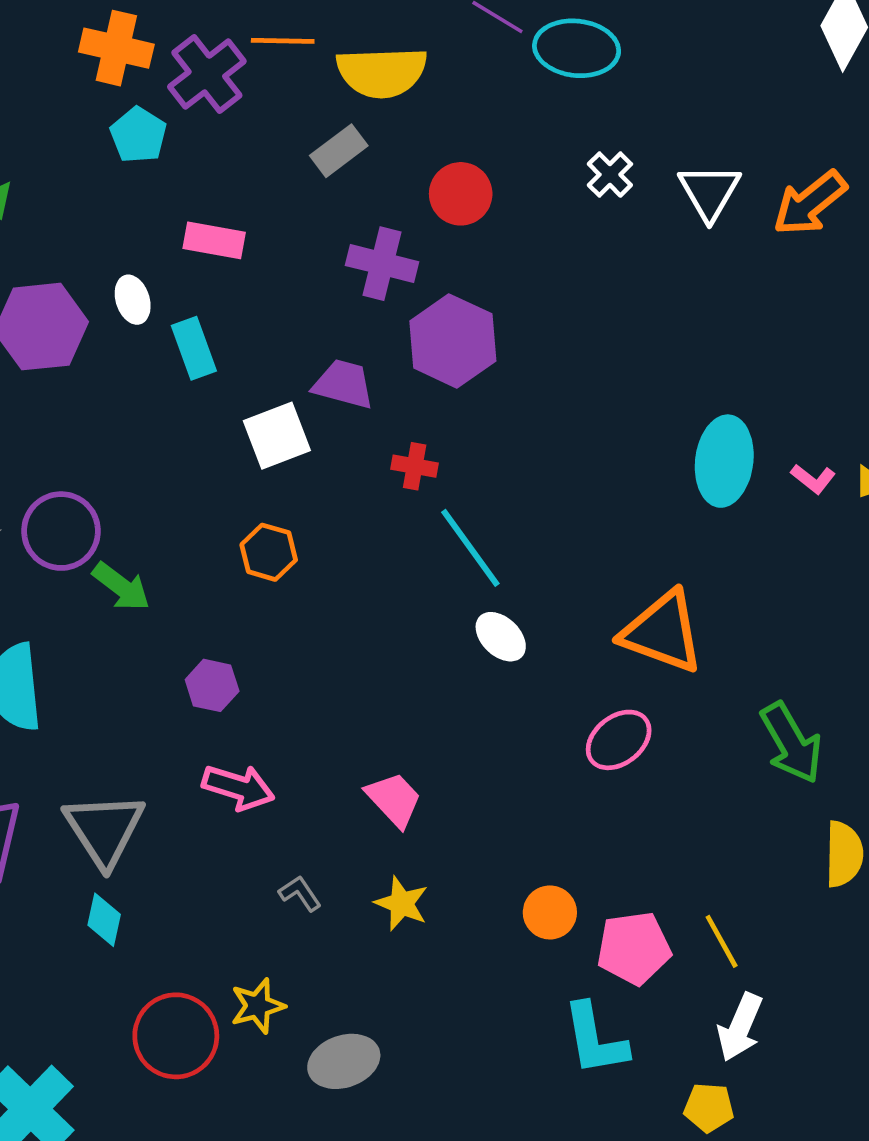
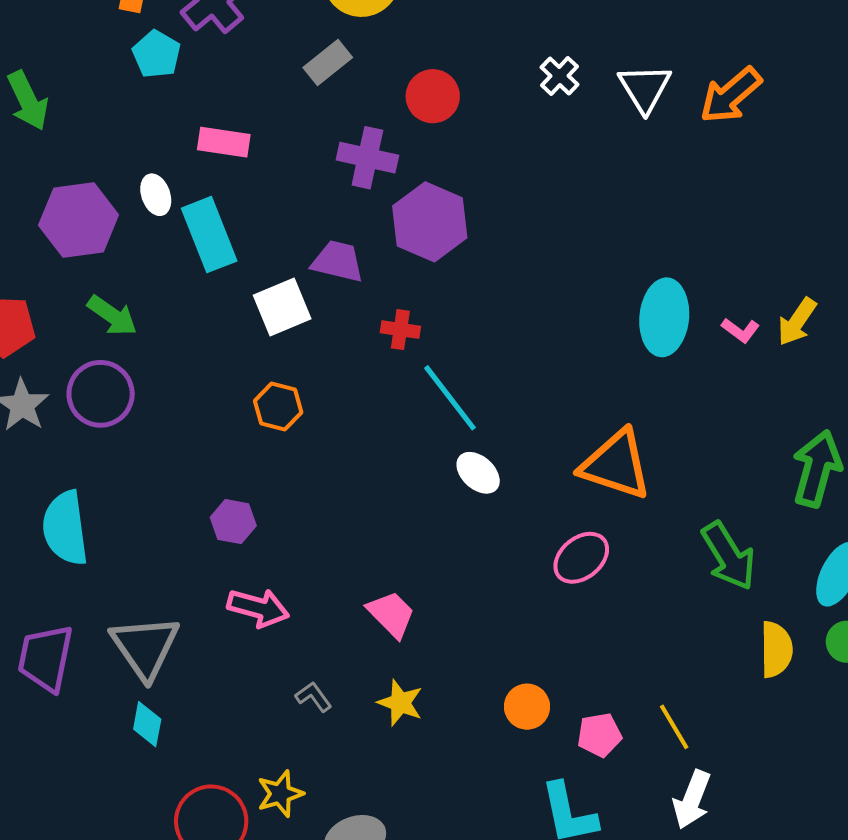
cyan rectangle: (194, 348) -> (209, 235), size x1.4
green arrow: (121, 587) -> (112, 316), moved
pink pentagon: (634, 948) -> (599, 735), size x0.7

